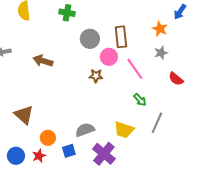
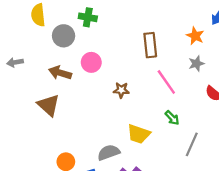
gray circle: (90, 39) -> (64, 36), moved
pink circle: (109, 57) -> (91, 62), moved
brown triangle: (24, 115) -> (49, 105), moved
yellow trapezoid: (124, 130) -> (139, 134), moved

